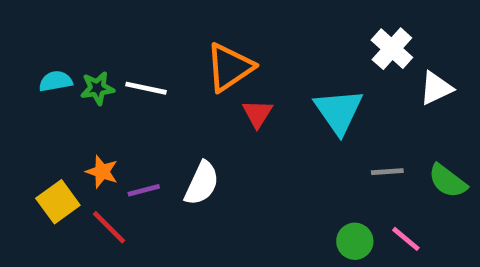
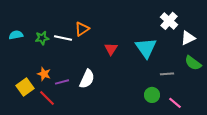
orange triangle: (230, 67) -> (82, 29), moved, size x0.7
cyan semicircle: (56, 81) -> (16, 35), moved
green semicircle: (448, 181) -> (193, 63), moved
green circle: (355, 241) -> (152, 95), moved

